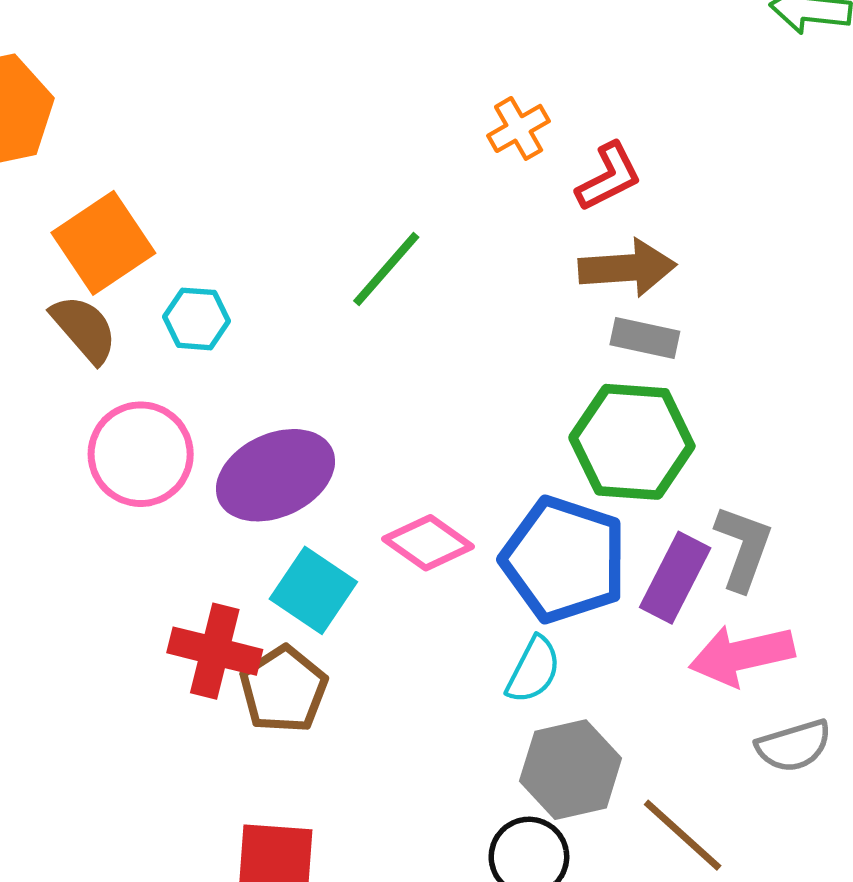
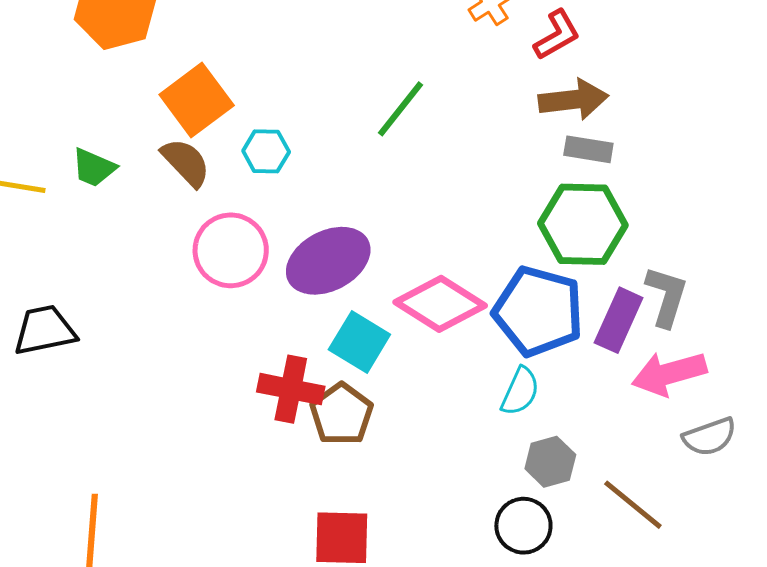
pink diamond: (428, 543) -> (440, 304), size x1.4
gray hexagon: (571, 770) -> (550, 462), size x0.7

